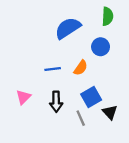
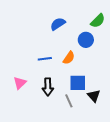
green semicircle: (108, 16) -> (98, 21), moved, turned 42
blue semicircle: (68, 28) -> (58, 24), size x0.7
blue square: (91, 97) -> (78, 83), turned 30

